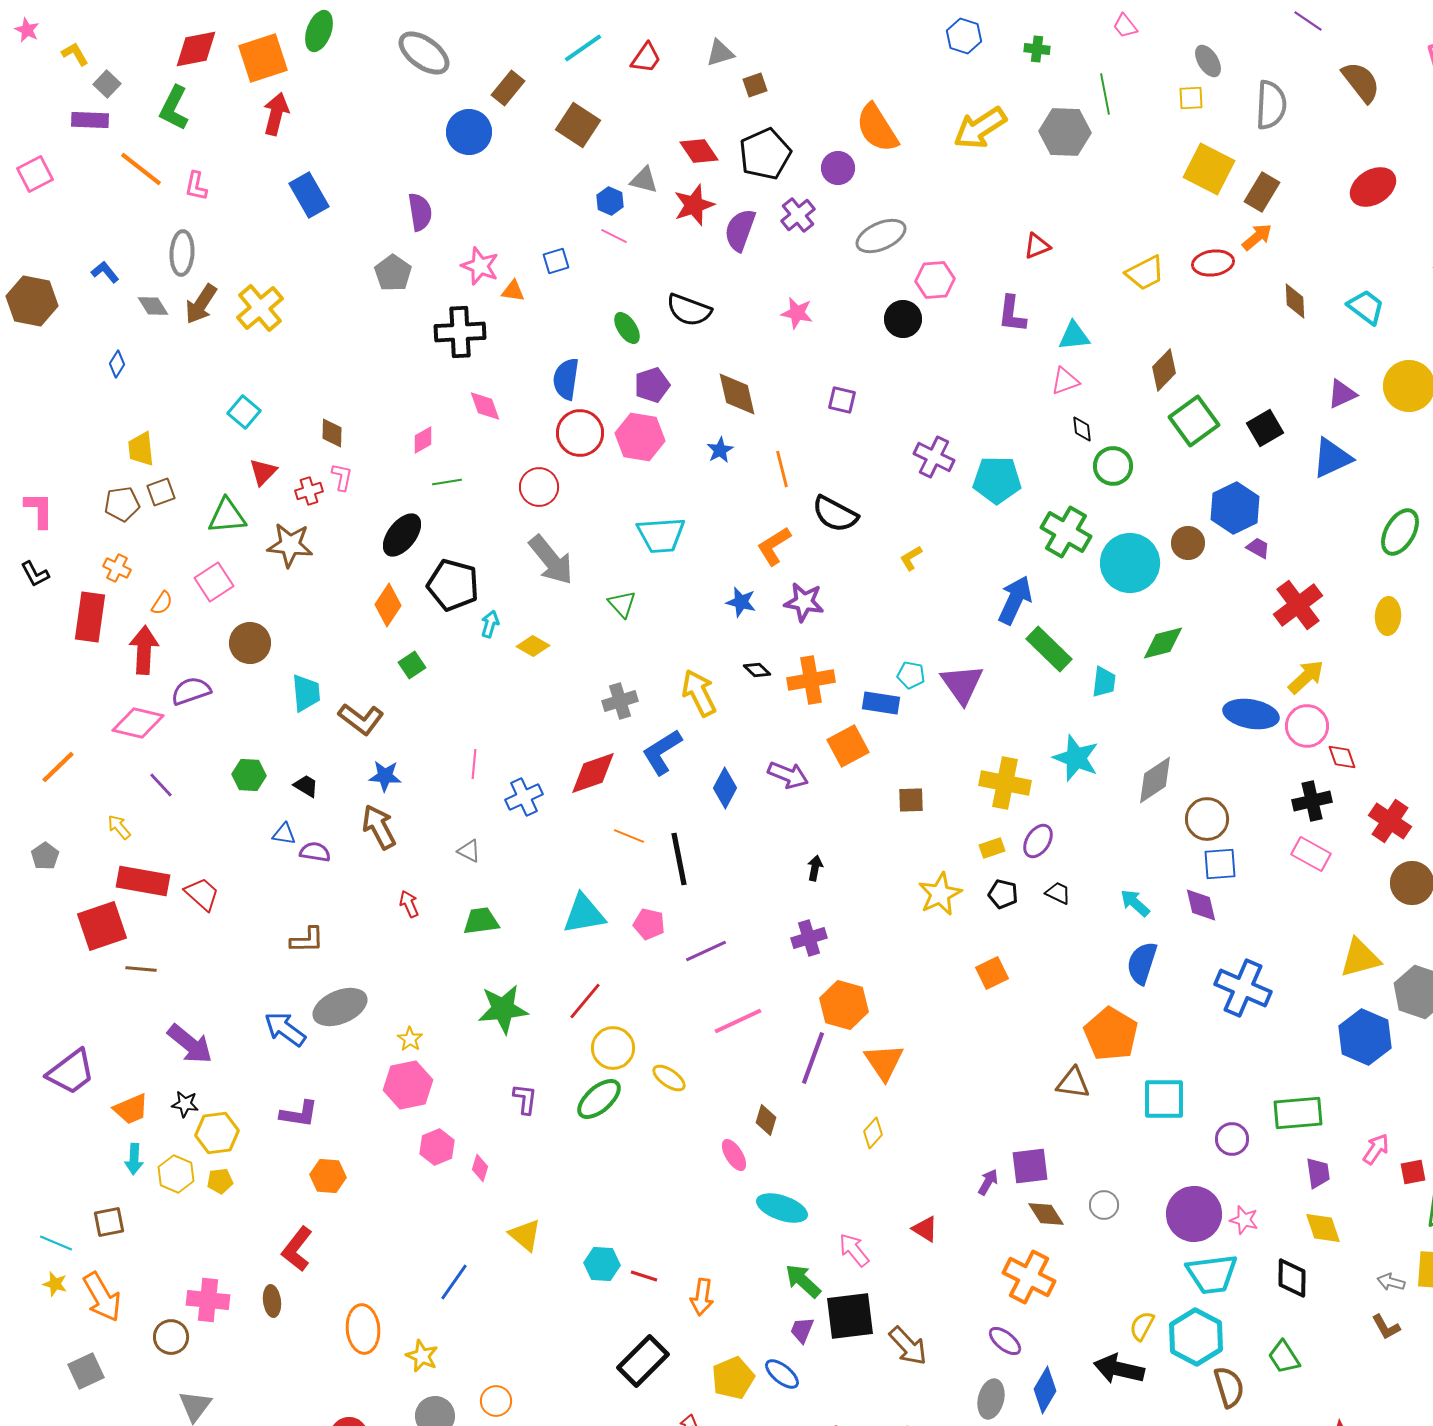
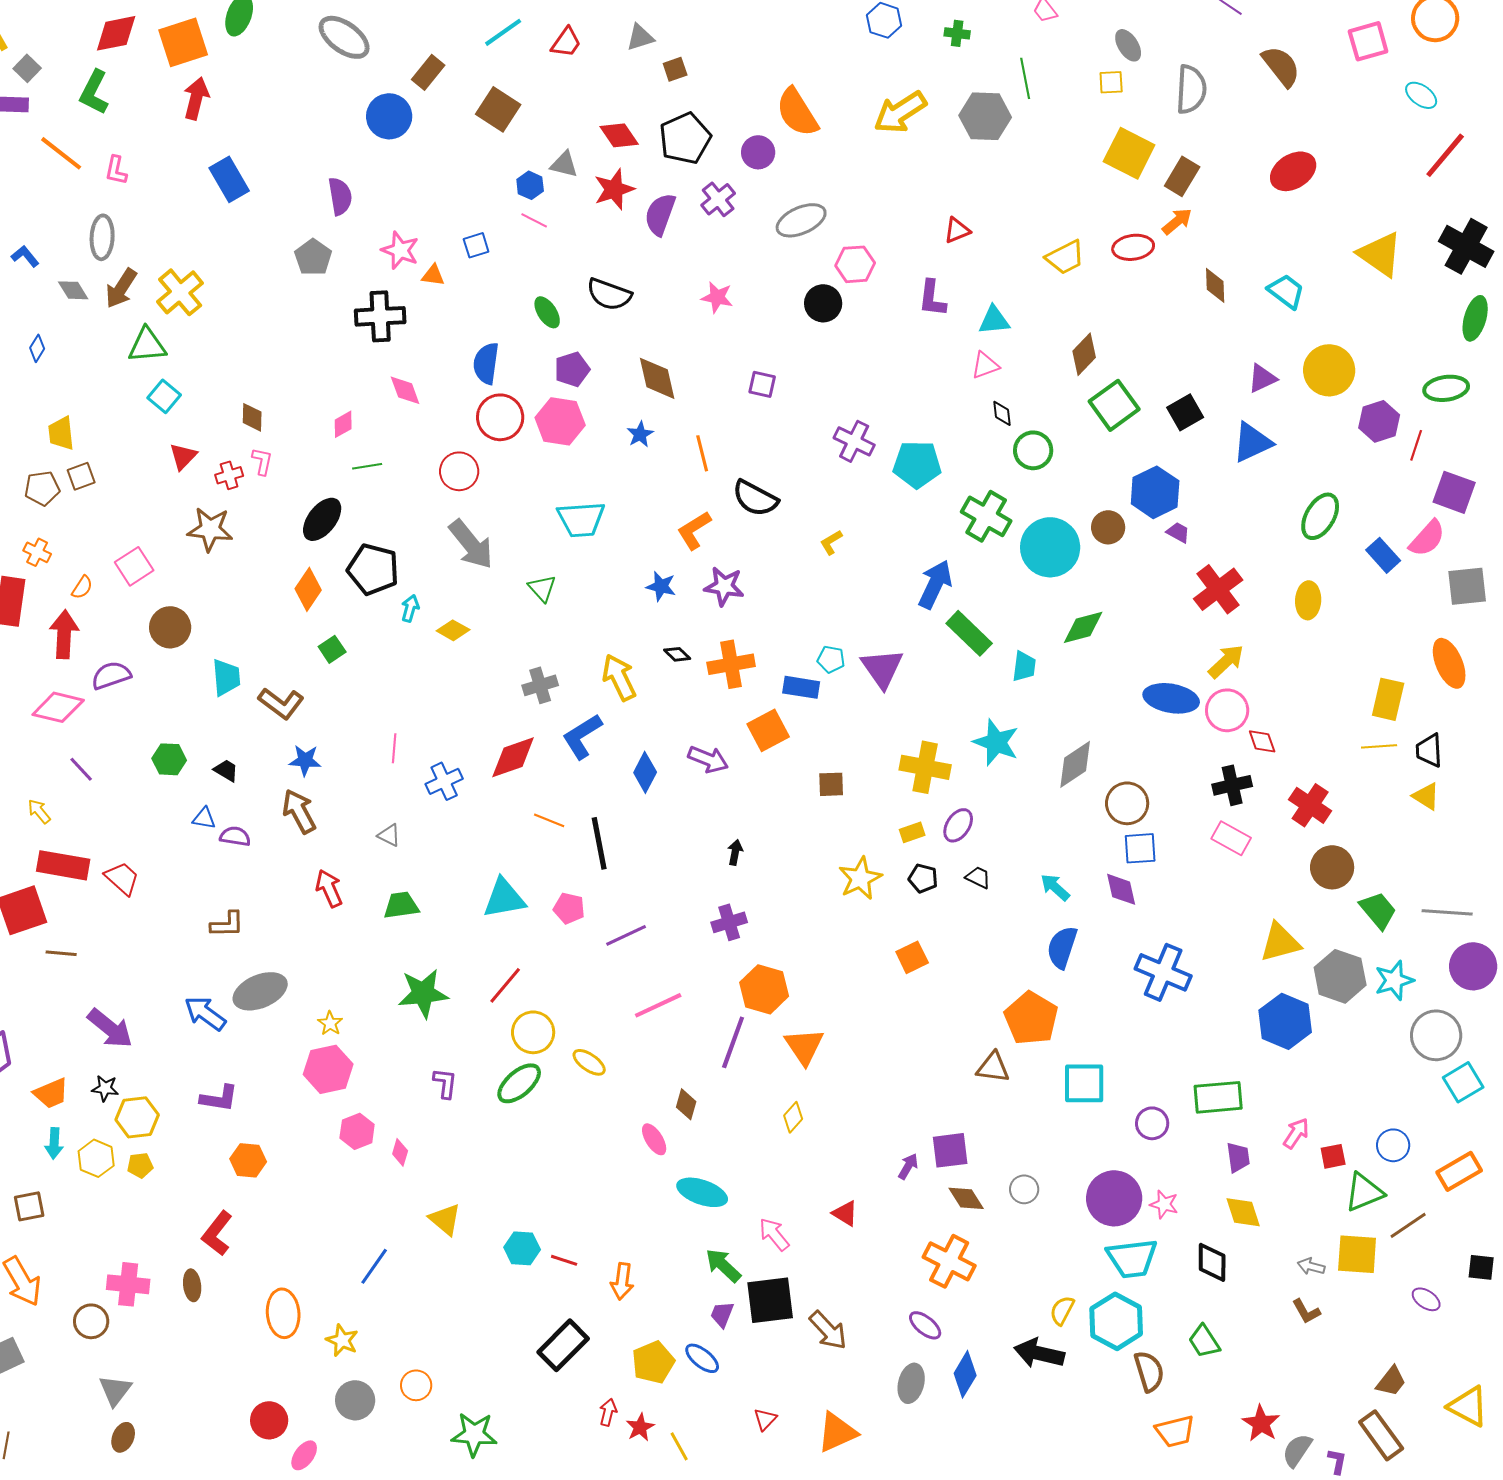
green triangle: (227, 516) -> (147, 345), moved
red arrow: (409, 904) -> (329, 888), size x1.4

